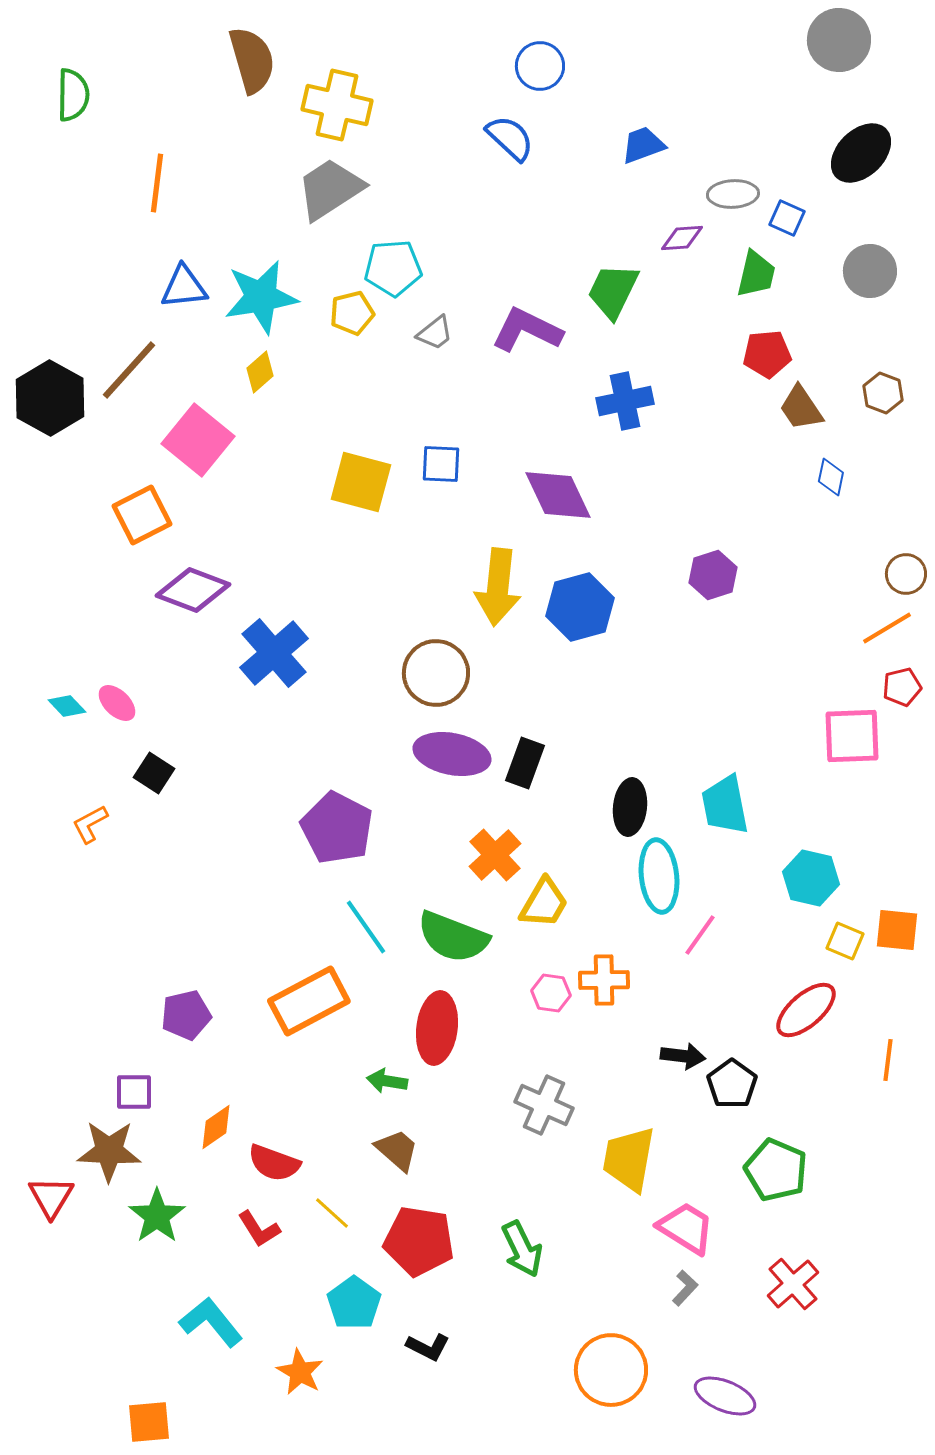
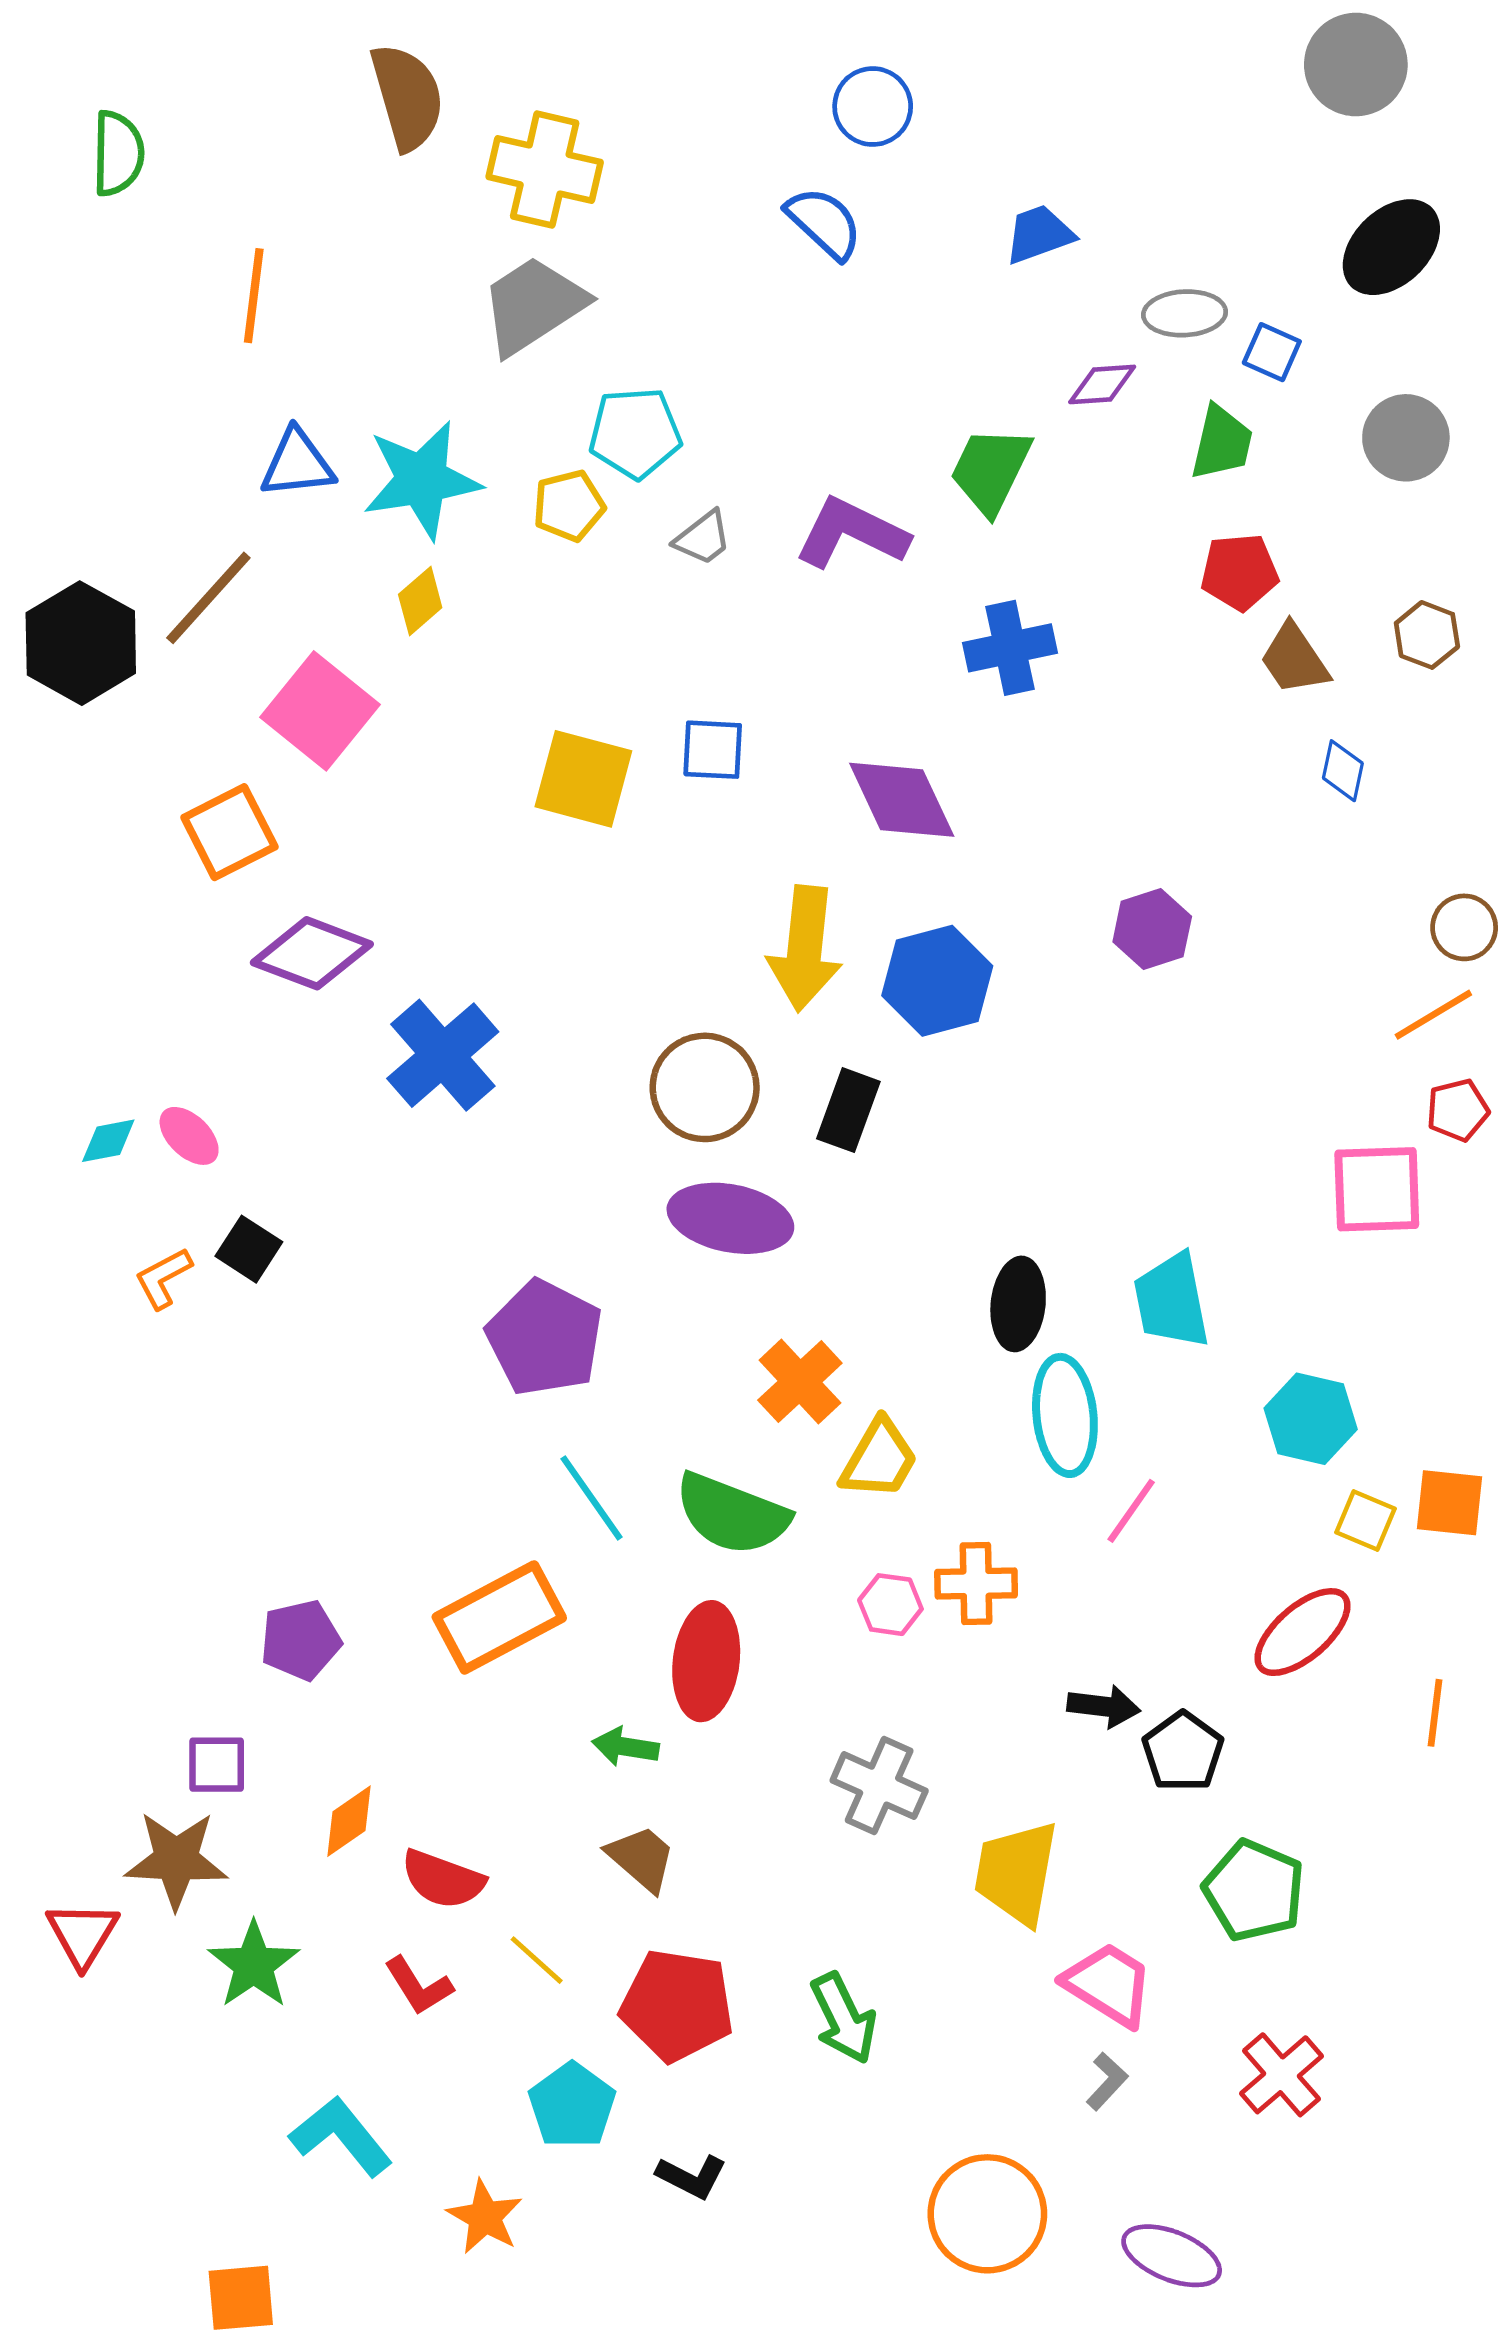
cyan diamond: (67, 706) -> (108, 1141), turned -57
black rectangle: (525, 763) -> (848, 1110), moved
orange L-shape: (90, 824) -> (163, 1278), moved

